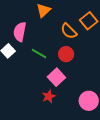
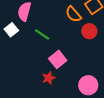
red circle: (66, 54) -> (89, 31), moved

